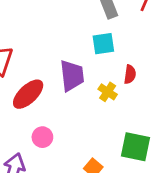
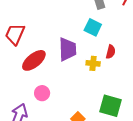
cyan square: (103, 44) -> (93, 27), turned 30
yellow cross: (108, 92) -> (93, 63), turned -32

